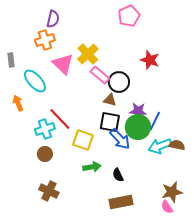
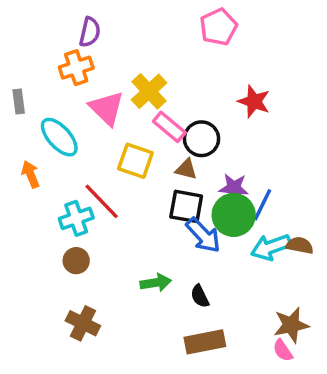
yellow square: (83, 140) -> (135, 161), moved

